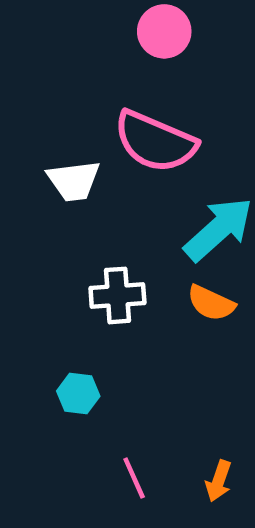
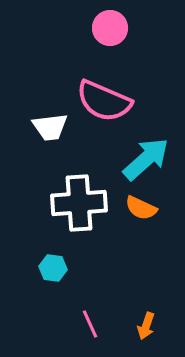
white cross: (117, 295) -> (79, 203), size x1.5

